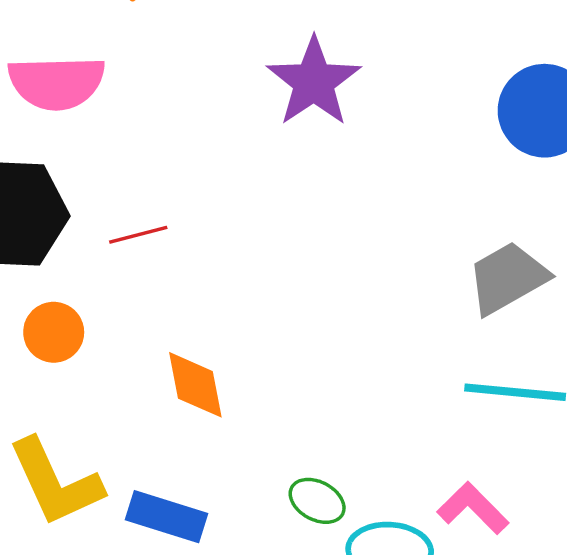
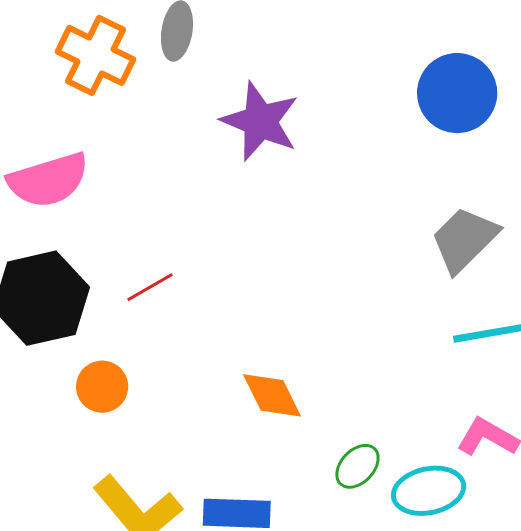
orange diamond: (195, 385) -> (272, 395), moved
green ellipse: (317, 501) -> (357, 466), turned -60

